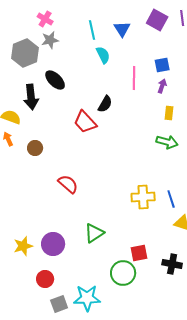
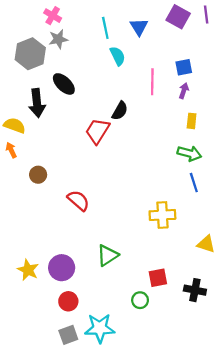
red trapezoid: (85, 122) -> (97, 131), turned 75
brown circle: (35, 148) -> (38, 175), moved
blue line: (171, 199) -> (194, 183), moved
yellow star: (23, 246) -> (28, 270), turned -30
green circle: (123, 273) -> (140, 300), size x0.6
red circle: (45, 279) -> (68, 301), moved

